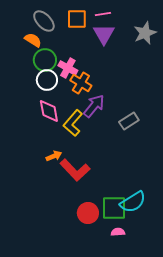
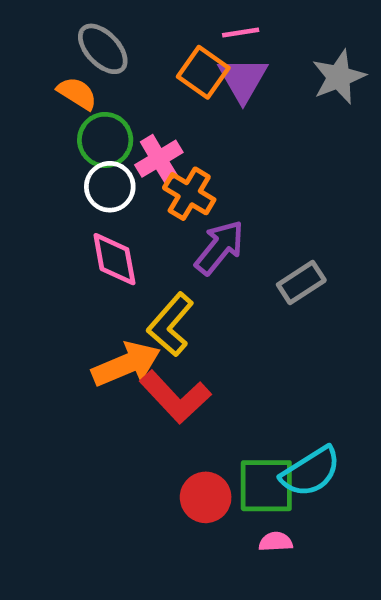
orange square: (77, 19) -> (203, 72), moved, turned 35
pink cross: (68, 68) -> (159, 159), turned 30
yellow L-shape: (73, 123) -> (171, 325), moved
orange arrow: (54, 156) -> (126, 364), size x1.8

